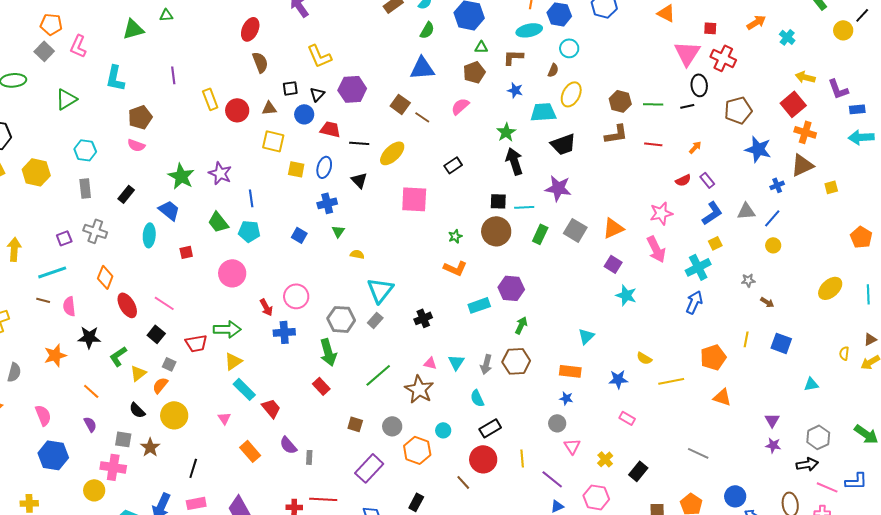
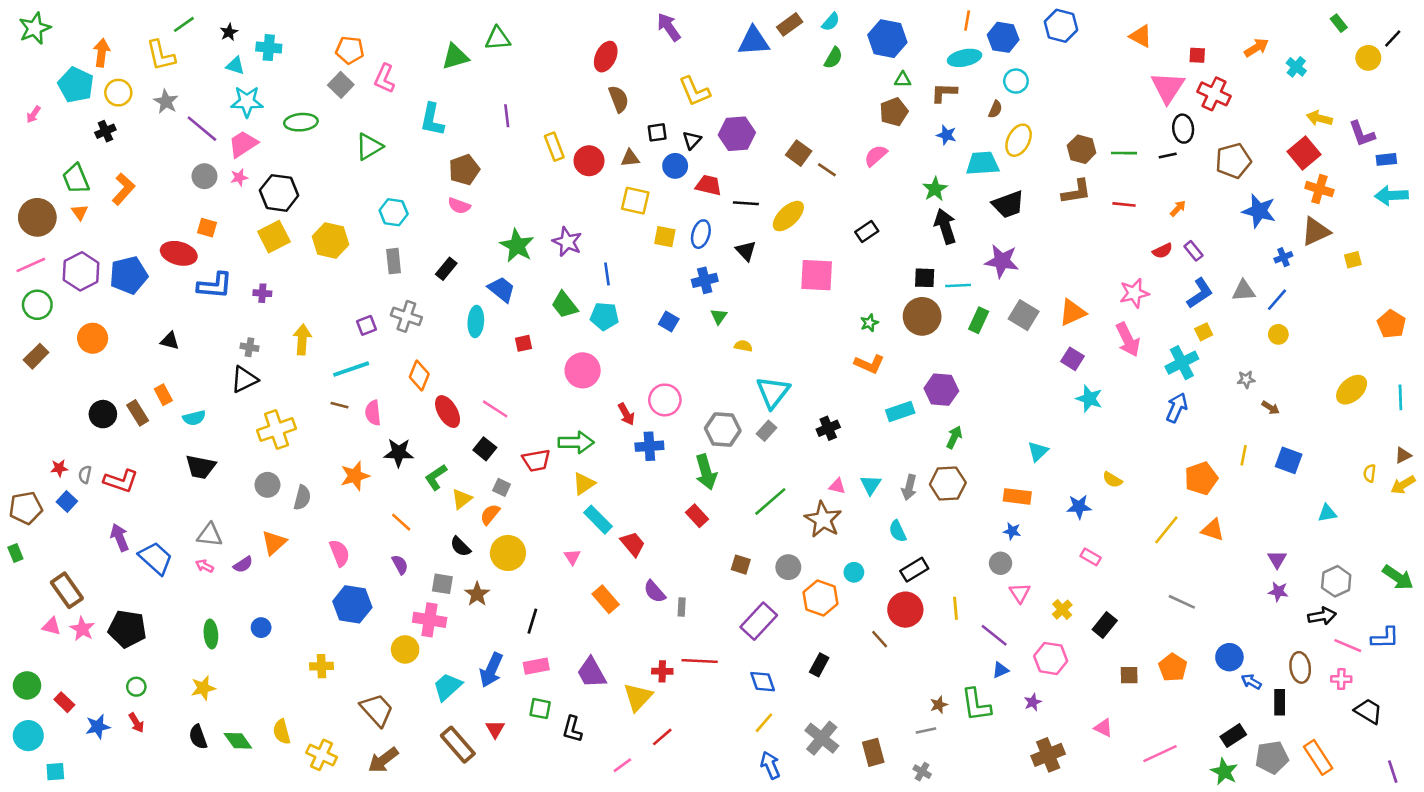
green triangle: (166, 15) -> (498, 39), size x1.5
blue triangle: (422, 68) -> (754, 41), moved
yellow line: (671, 381) -> (1166, 530), moved, turned -40

